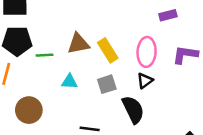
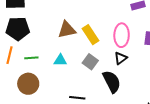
green line: (45, 55) -> (31, 58), moved
gray square: (107, 84) -> (90, 62), turned -35

